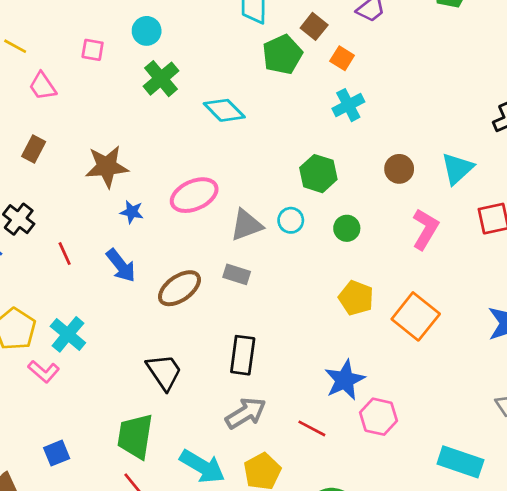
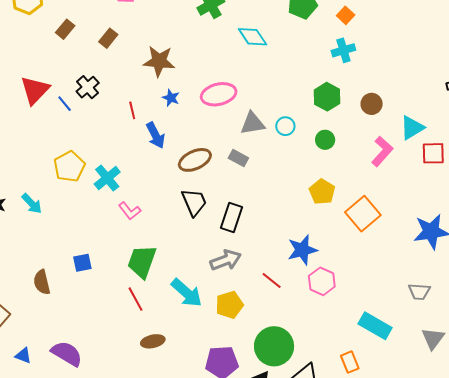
cyan triangle: (457, 169) -> (412, 128), moved
green hexagon: (318, 174) -> (327, 97), moved
red line: (65, 254) -> (132, 110), moved
pink L-shape: (44, 371) -> (130, 211), moved
black trapezoid: (164, 372) -> (194, 202), moved

